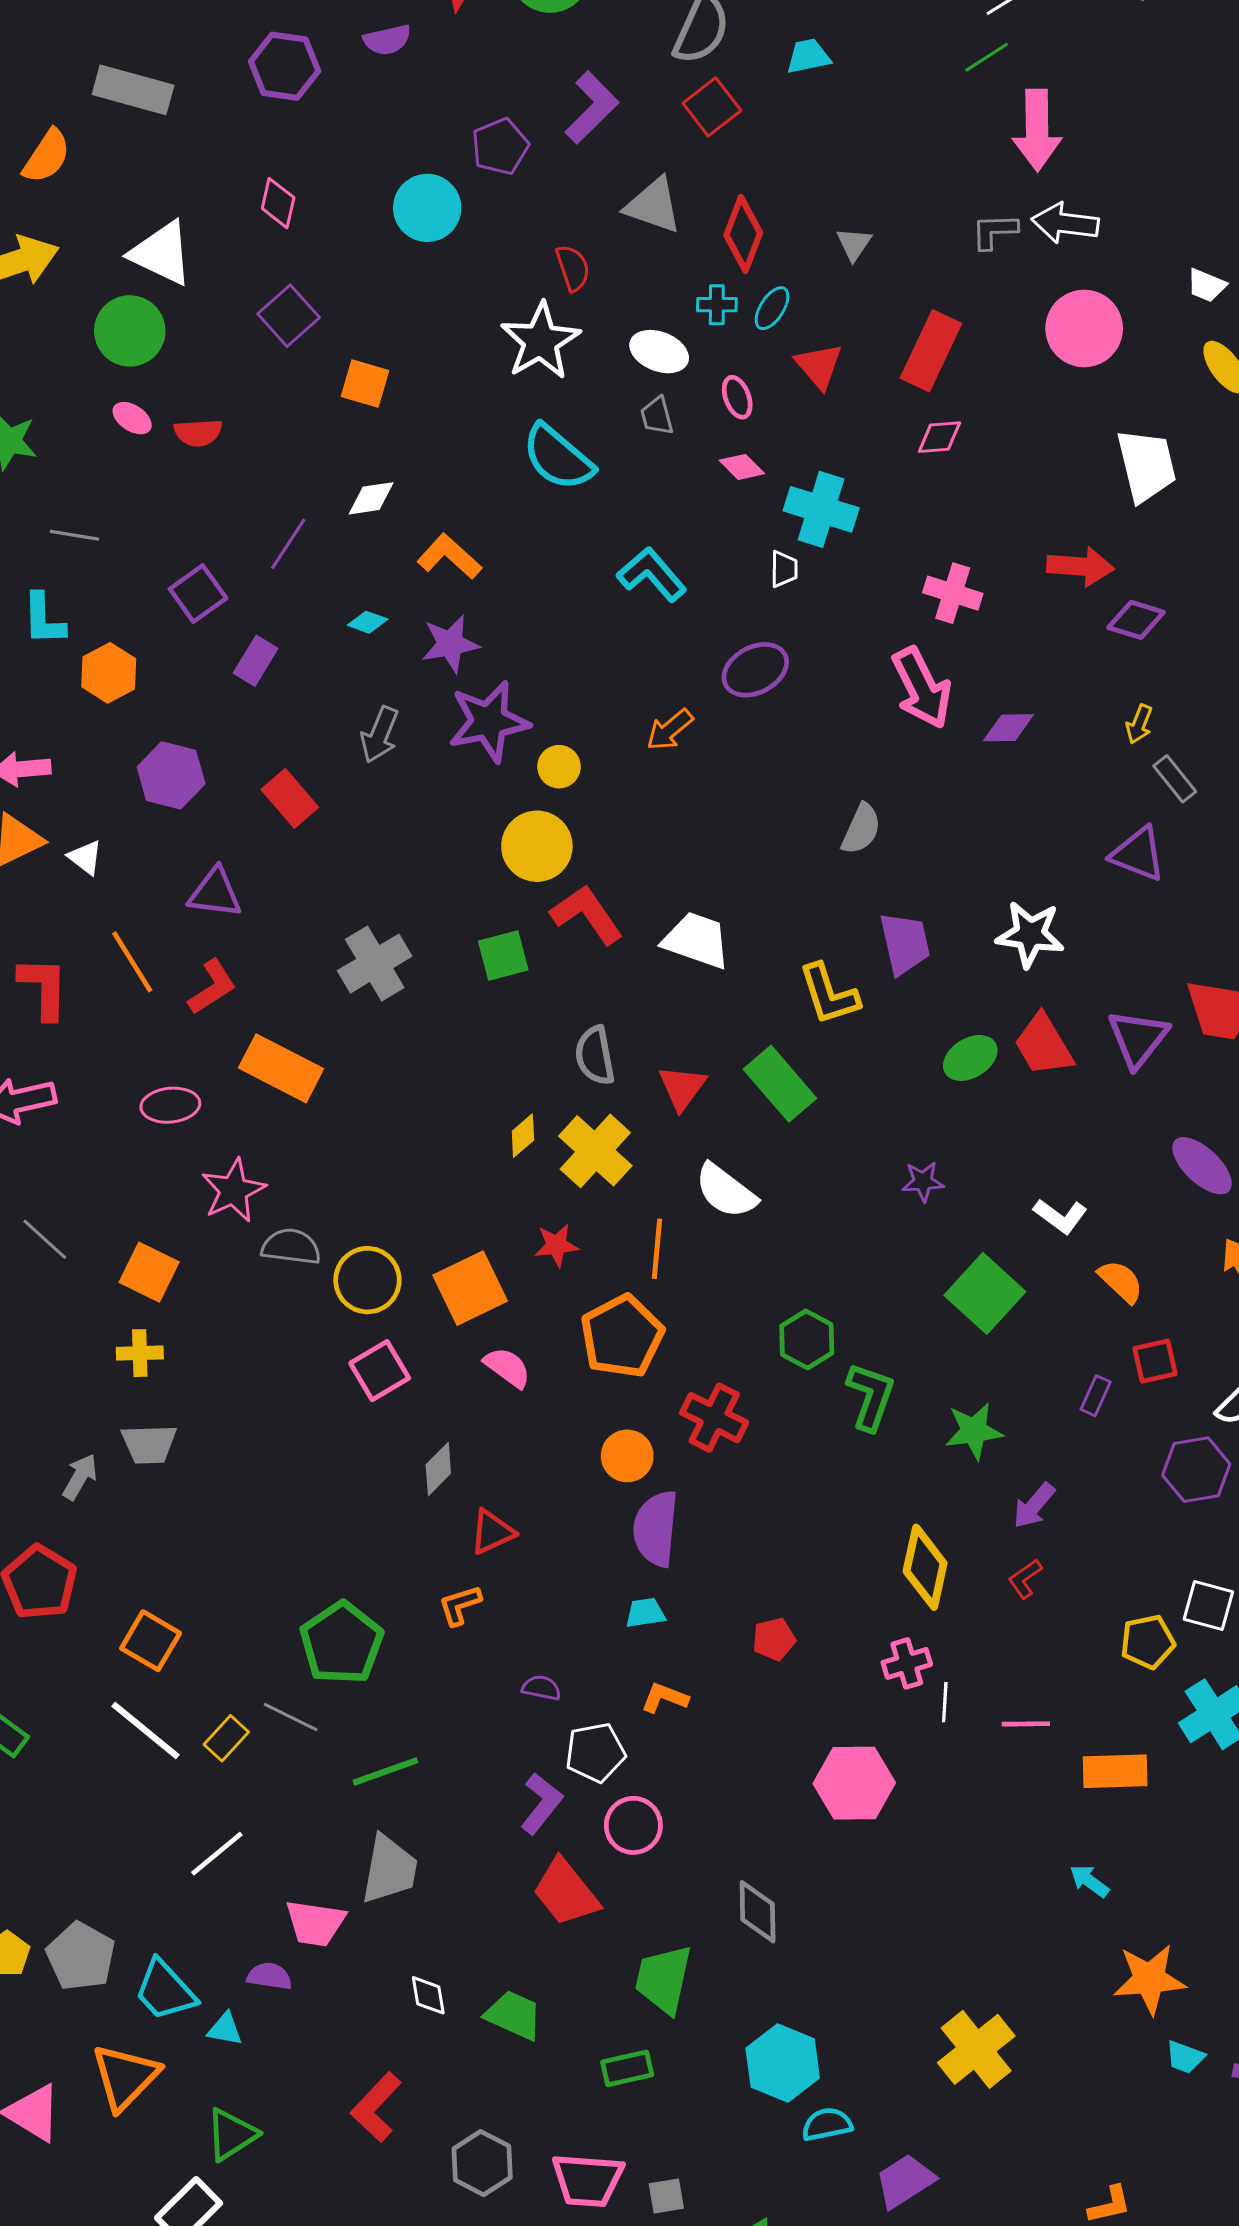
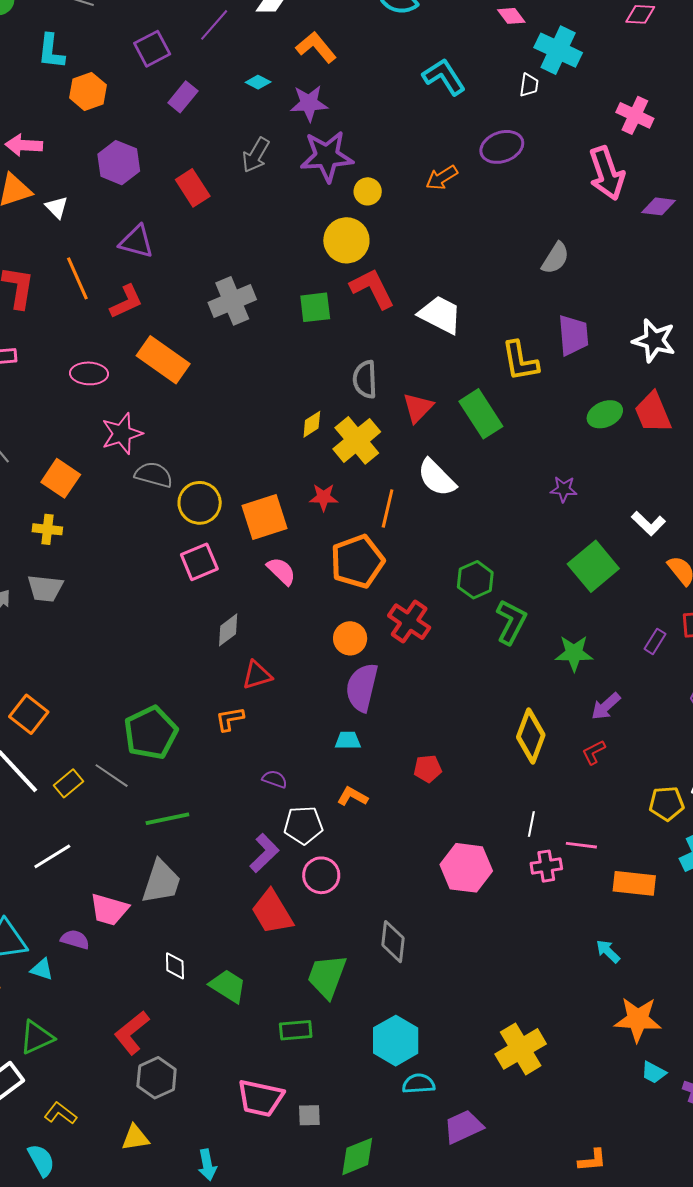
pink cross: (907, 1663) -> (546, 866), moved
gray hexagon: (482, 2163) -> (157, 1078), moved

